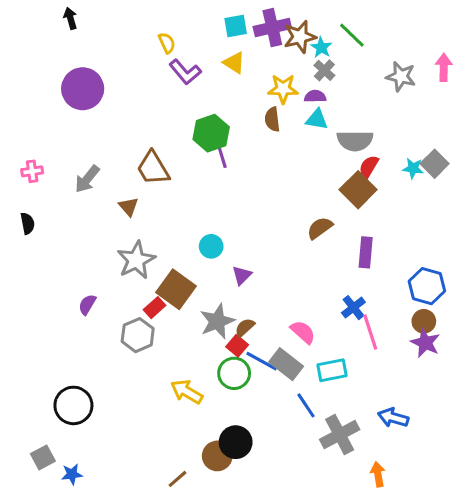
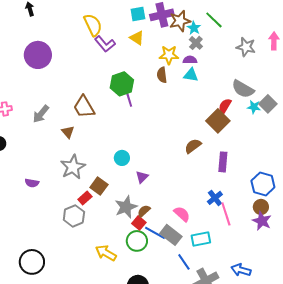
yellow semicircle: (167, 43) -> (93, 25), size x1.6
gray semicircle: (355, 141) -> (243, 89), moved, turned 30
brown square: (176, 289) -> (99, 186), size x0.7
purple semicircle: (87, 304) -> (32, 183), moved, turned -112

